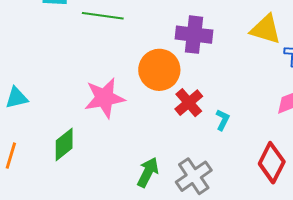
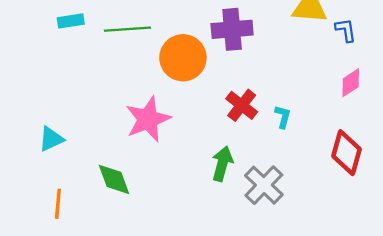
orange circle: (159, 70) -> (183, 58), moved
green diamond: (64, 144) -> (114, 179), turned -60
green arrow: (148, 172) -> (222, 164), moved

